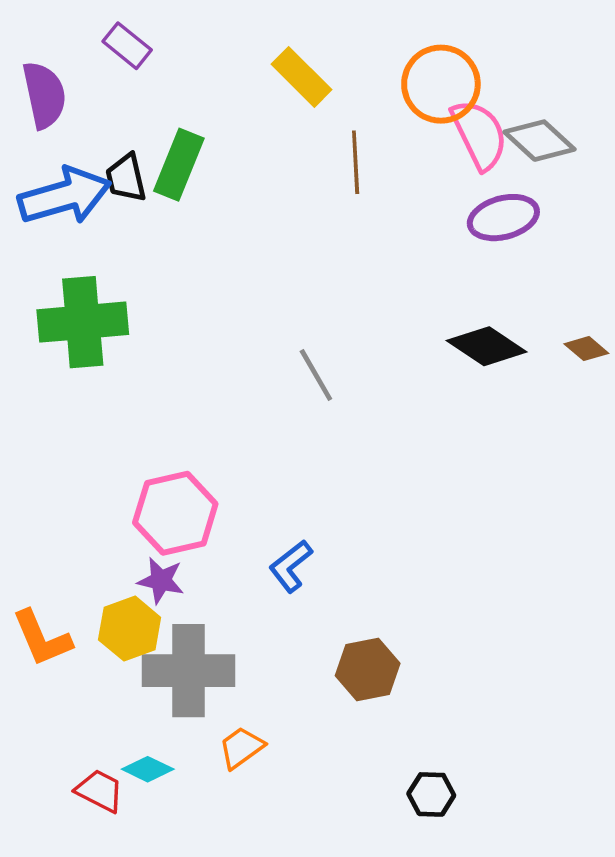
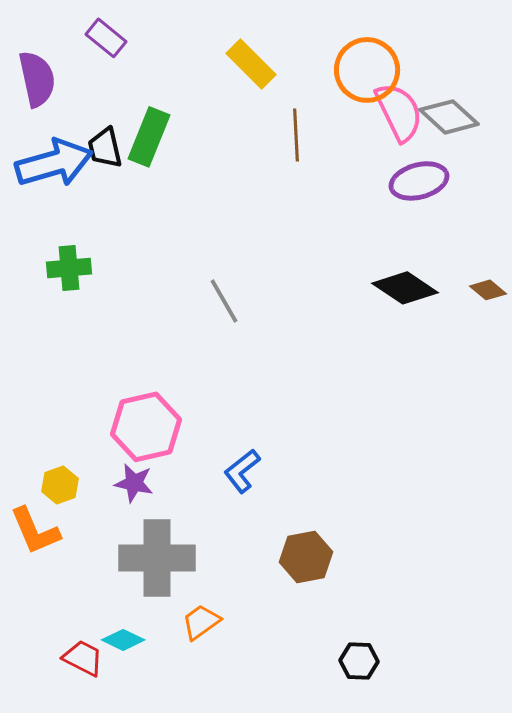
green cross: (83, 322) -> (69, 268), size x0.6
gray line: (316, 375) -> (224, 301), moved
yellow hexagon: (130, 629) -> (60, 485), moved, size x0.7

